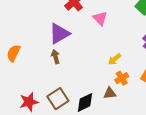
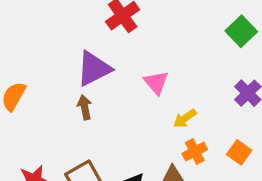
pink triangle: (100, 18) -> (156, 83), moved

